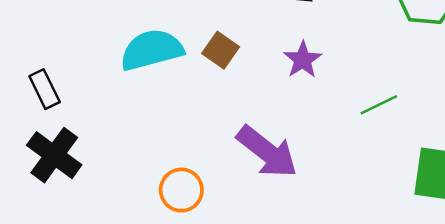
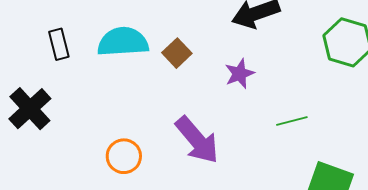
black rectangle: (45, 89) -> (59, 44), moved

